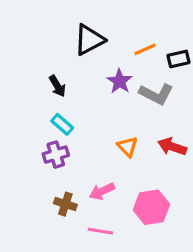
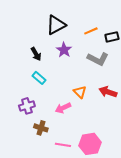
purple star: (120, 81) -> (64, 50), moved
purple cross: (56, 155) -> (27, 106), moved
pink arrow: (102, 191) -> (63, 108), moved
pink hexagon: (151, 207) -> (90, 144), moved

